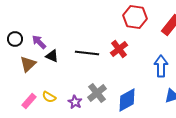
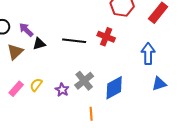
red cross: (119, 49) -> (106, 37), turned -30
black triangle: (52, 56) -> (39, 44), turned -40
yellow semicircle: (49, 97) -> (36, 85), turned 96

